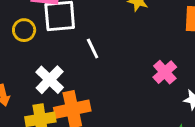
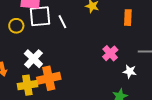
white line: (93, 49) -> (62, 22), moved

